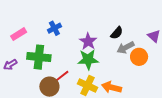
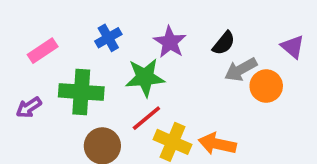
purple star: (88, 41) -> (170, 42), moved
green star: (88, 59) -> (145, 77), moved
red line: (61, 77) -> (146, 118), moved

